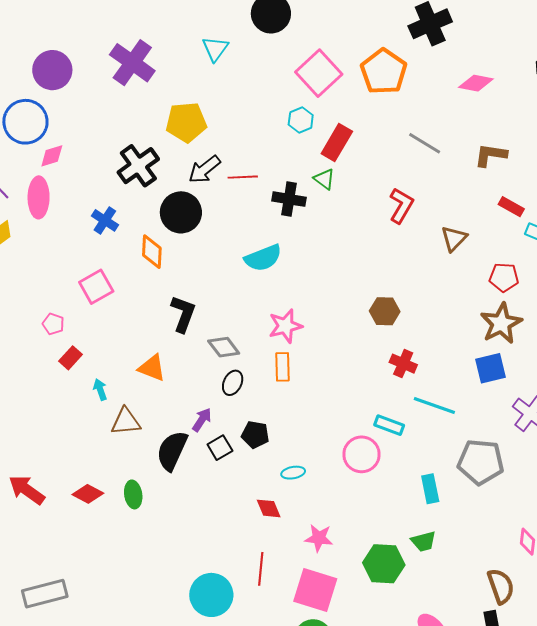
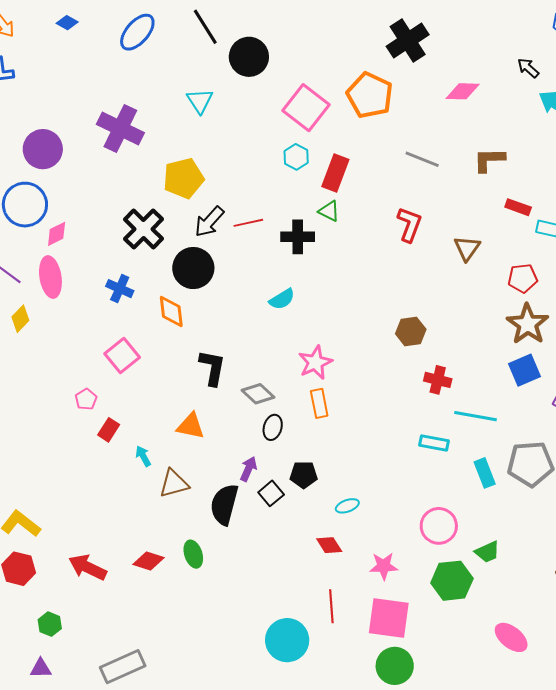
cyan semicircle: (263, 258) -> (282, 299), size x0.7
pink pentagon: (53, 324) -> (86, 399), turned 30
pink circle: (362, 454) -> (439, 526), moved
cyan rectangle: (430, 489) -> (485, 473), moved

